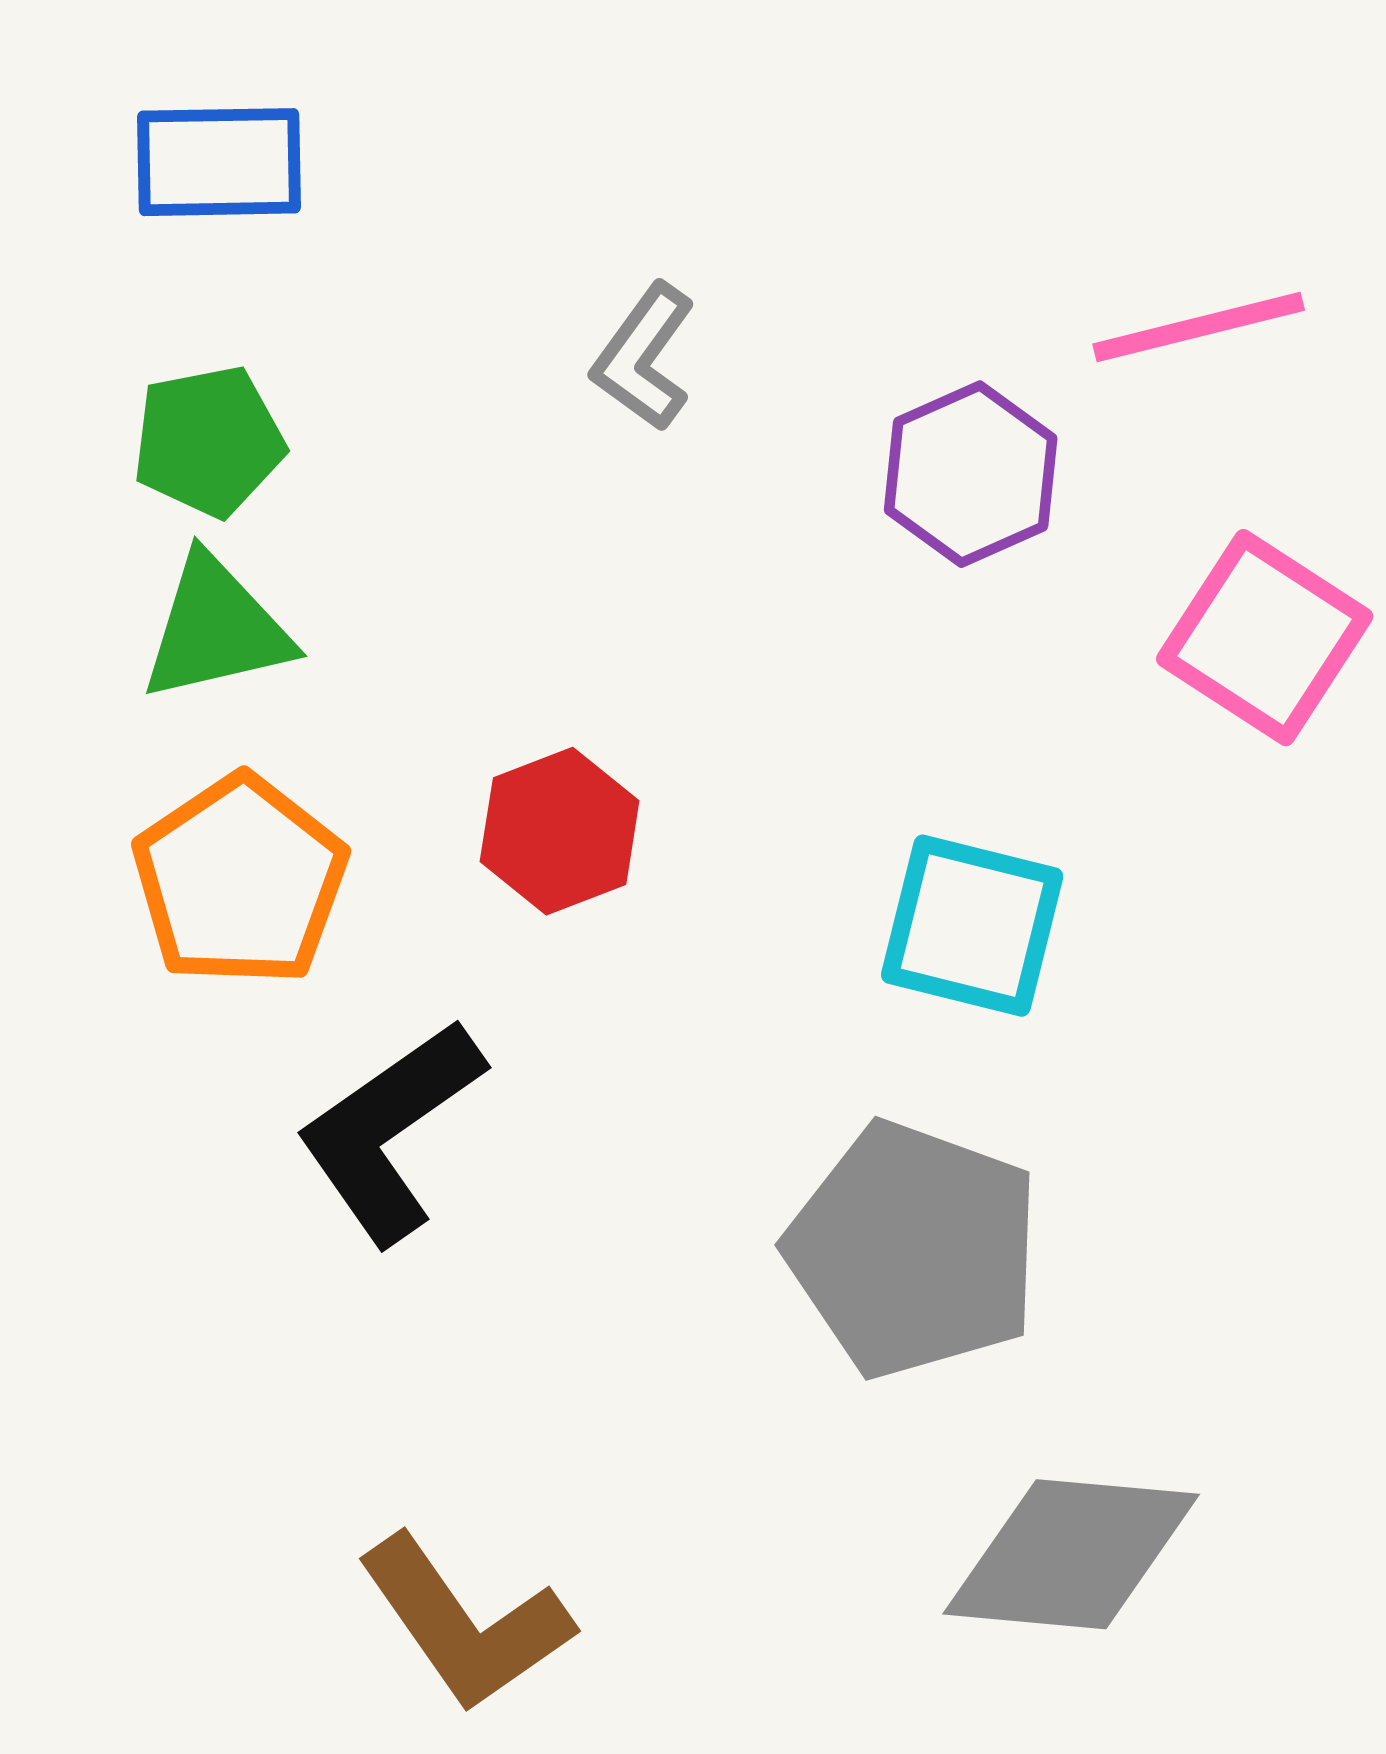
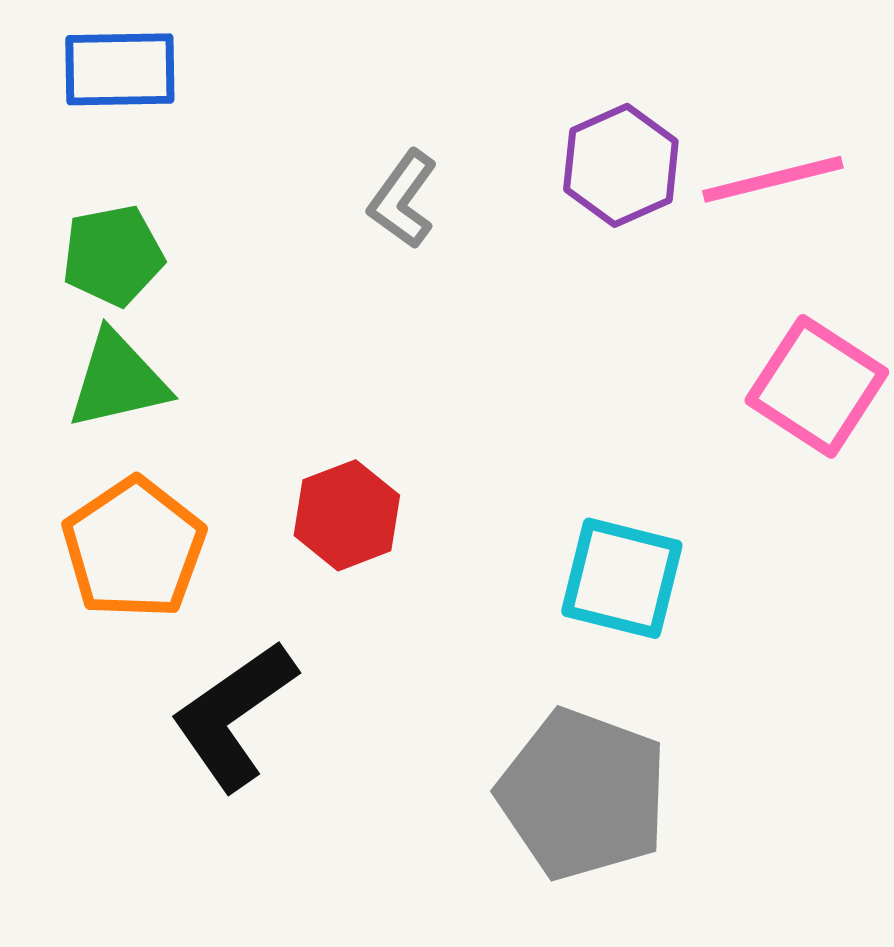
purple hexagon: (971, 474) -> (621, 165), moved

